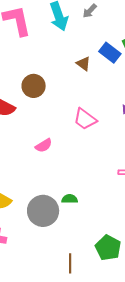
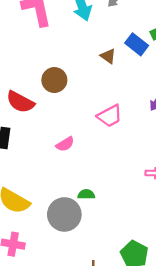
pink trapezoid: (85, 119) -> (110, 116), turned -65
green semicircle: (70, 199) -> (86, 194), moved

